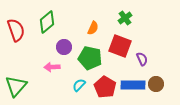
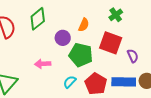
purple circle: (64, 47) -> (63, 38), moved

